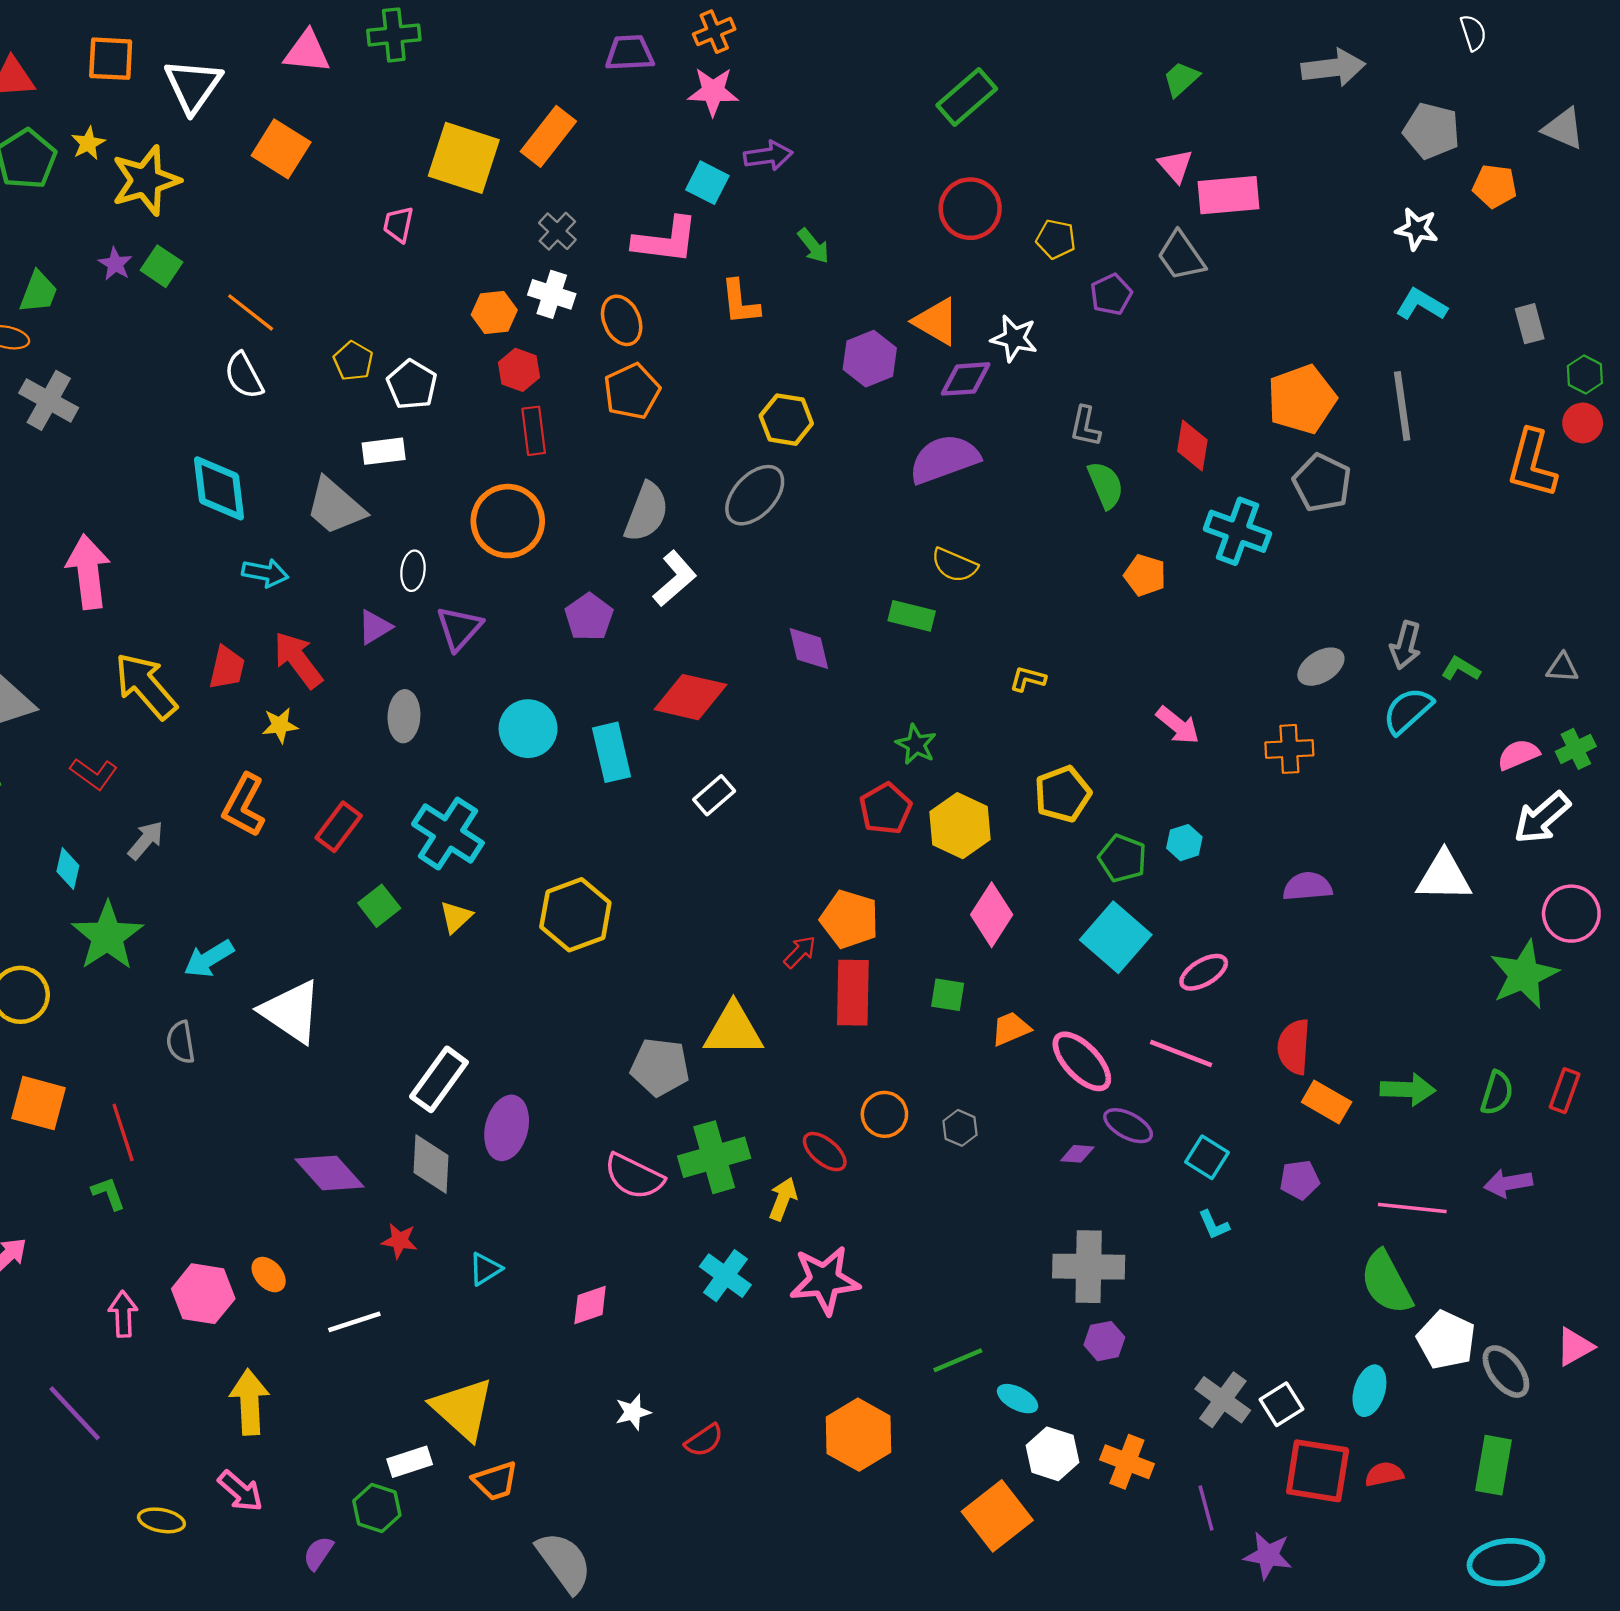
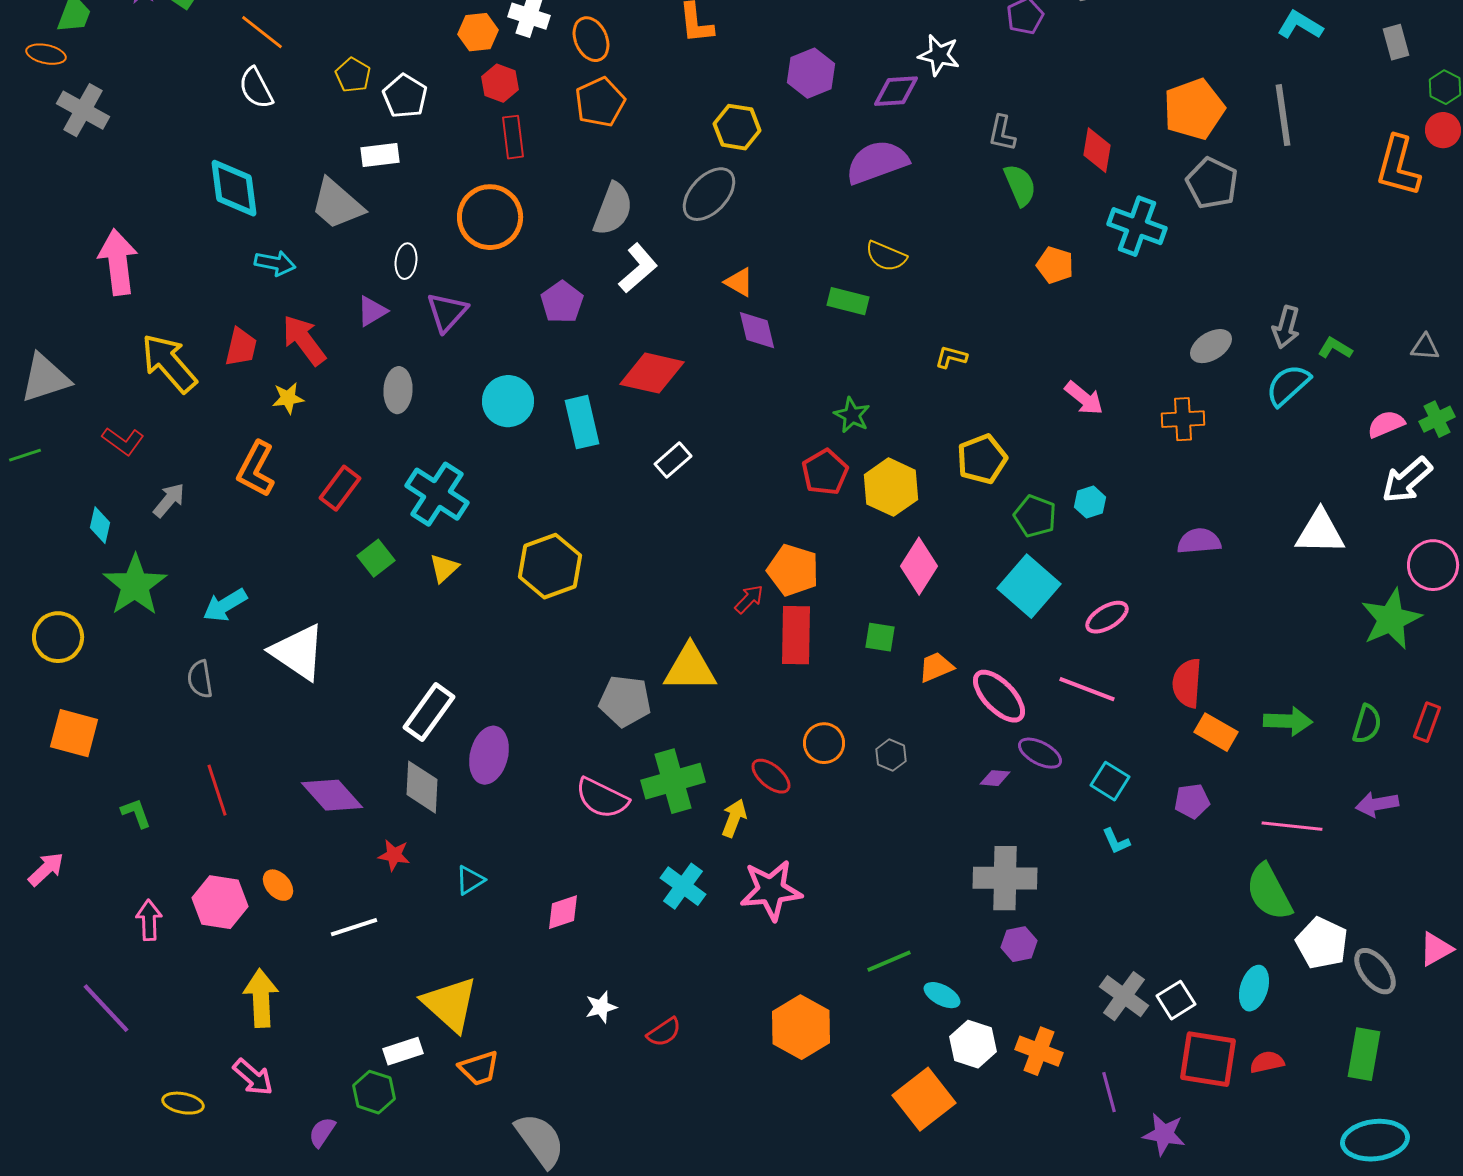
orange triangle: (936, 321) -> (739, 282), moved, size x0.7
red line: (123, 1132) -> (217, 790), moved

